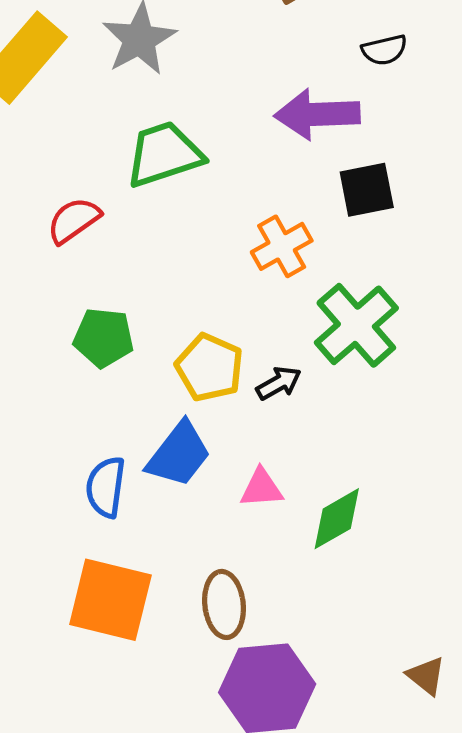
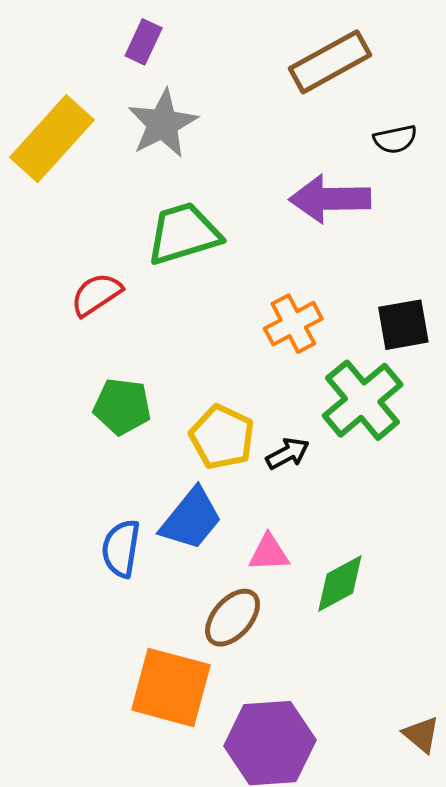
black square: (367, 190) -> (403, 325), moved
orange square: (110, 600) -> (171, 687), moved
brown ellipse: (224, 604) -> (233, 618), moved, turned 46

